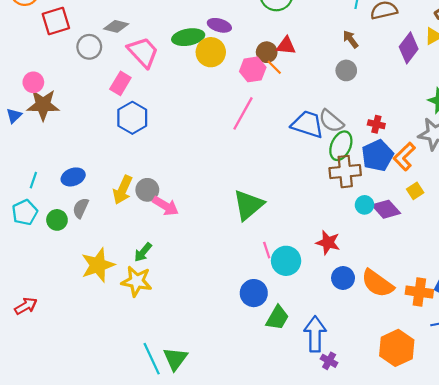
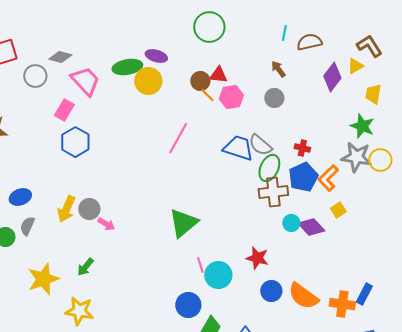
pink hexagon: (253, 69) -> (231, 97), moved
pink arrow: (166, 206) -> (106, 224), size x0.7
yellow star: (137, 281) -> (79, 311), moved

